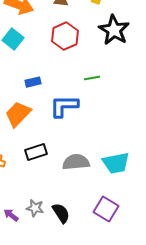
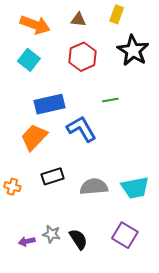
blue rectangle: (33, 82) -> (49, 104), size x1.8
blue L-shape: (64, 106) -> (81, 129), turned 60
purple arrow: (11, 215) -> (27, 241), turned -49

